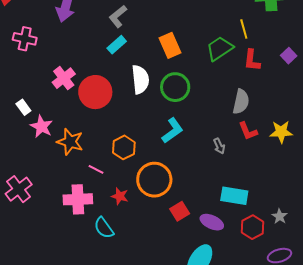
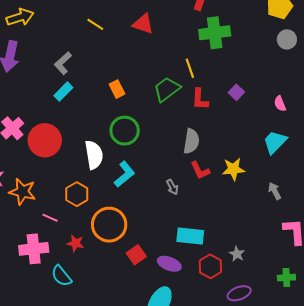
orange rectangle: (170, 45) -> (117, 89), size x0.7
white semicircle: (140, 80) -> (94, 155), moved

